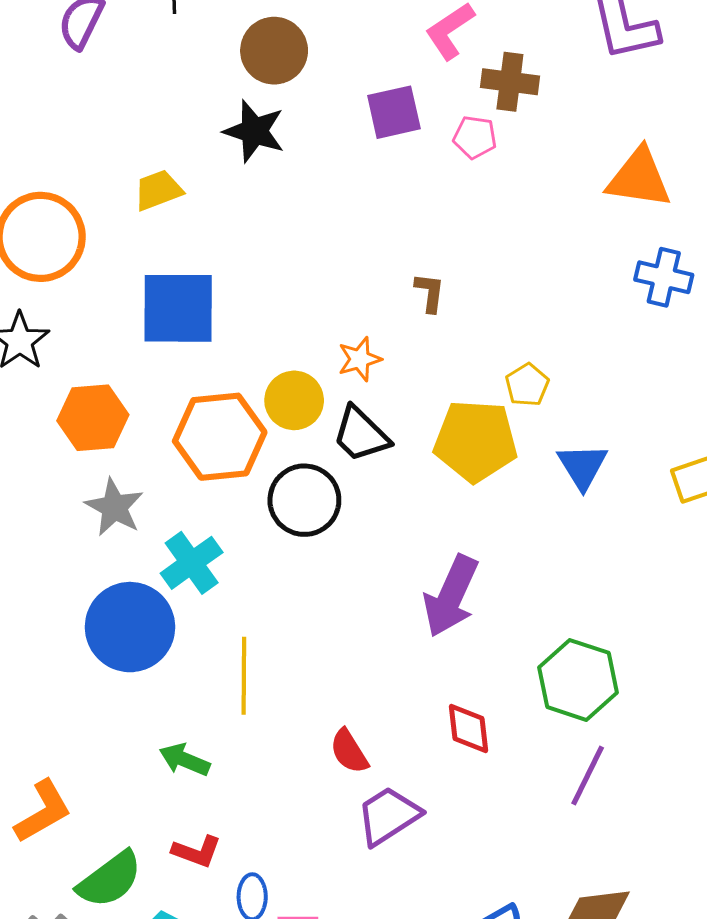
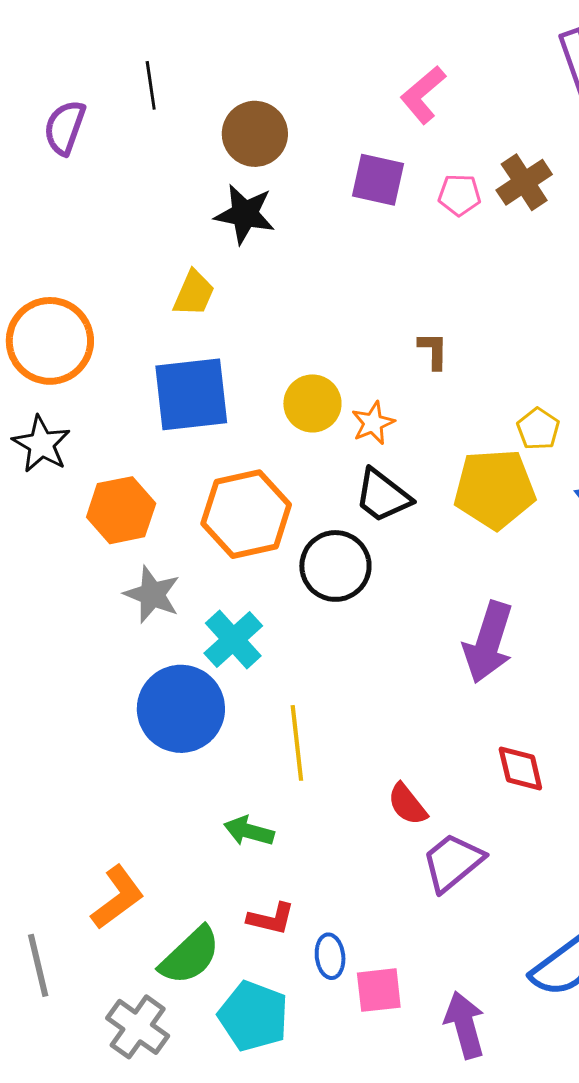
brown cross: (510, 82) -> (524, 182), moved, turned -34
purple square: (394, 112) -> (378, 180), turned 32
yellow trapezoid: (158, 190) -> (194, 293), moved, turned 141
yellow circle: (294, 400) -> (312, 403), moved

